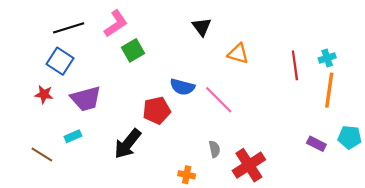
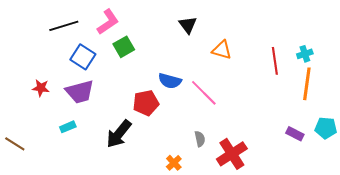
blue square: (60, 61) -> (83, 57), moved
brown line: (42, 154) -> (15, 144), moved
orange cross: (187, 175) -> (174, 163), turned 35

